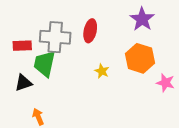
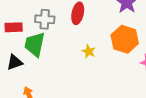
gray cross: (55, 37) -> (45, 19), size x0.7

